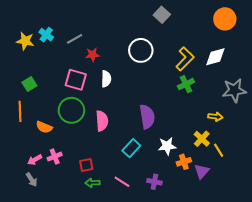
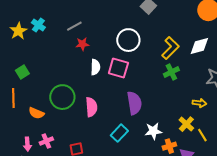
gray line: (75, 39) -> (74, 26), moved
yellow star: (25, 41) -> (18, 31), turned 30
pink square: (76, 80) -> (118, 68), moved
pink arrow: (35, 160) -> (27, 144), turned -64

